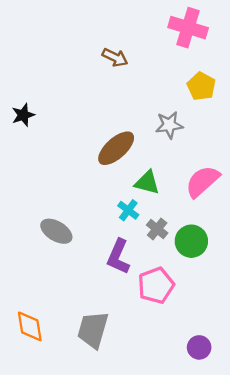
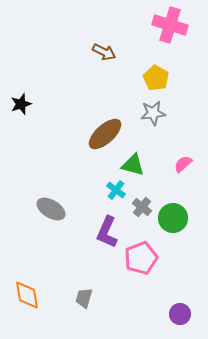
yellow pentagon: (201, 86) -> (156, 78), moved
pink semicircle: (202, 181) -> (183, 164), size x0.6
gray trapezoid: (93, 330) -> (84, 298), size x0.6

